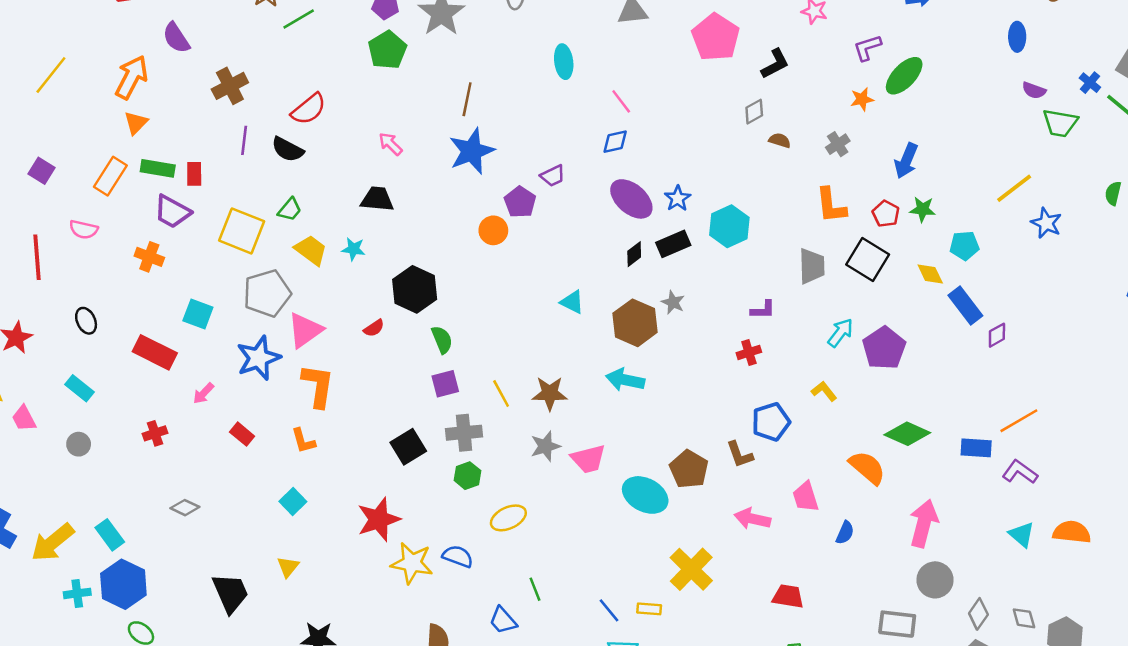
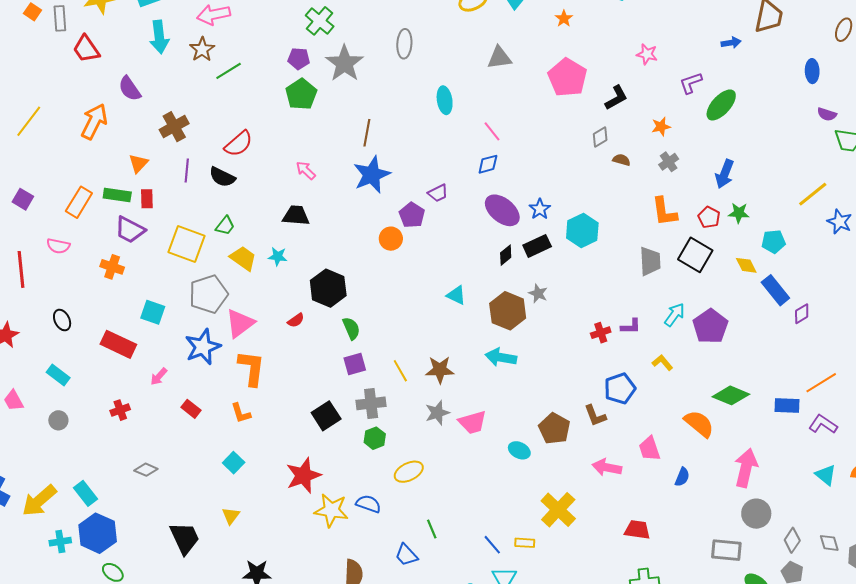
orange star: (862, 99) -> (661, 127), moved
orange triangle: (136, 123) -> (138, 163), moved
purple L-shape: (763, 310) -> (631, 326), moved
cyan ellipse: (645, 495) -> (519, 450), size x0.6

